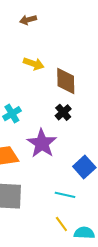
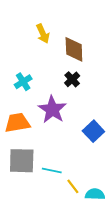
yellow arrow: (34, 64) -> (43, 34), turned 48
cyan line: (65, 195) -> (52, 170), moved

